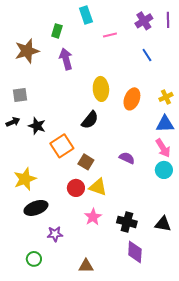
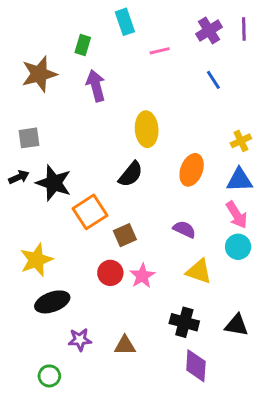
orange ellipse: (132, 99) -> (192, 170), moved
black star: (37, 126) -> (54, 183), size x1.4
brown square: (86, 162) -> (125, 235), turned 35
yellow triangle: (98, 187) -> (199, 271), moved
pink star: (93, 217) -> (142, 276), moved
brown triangle: (86, 266) -> (125, 345), moved

